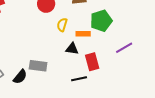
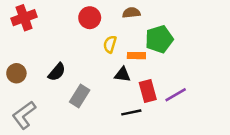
purple line: (124, 48) -> (176, 95), moved
gray rectangle: (38, 66) -> (80, 96), turned -66
black semicircle: (20, 77) -> (57, 72), moved

